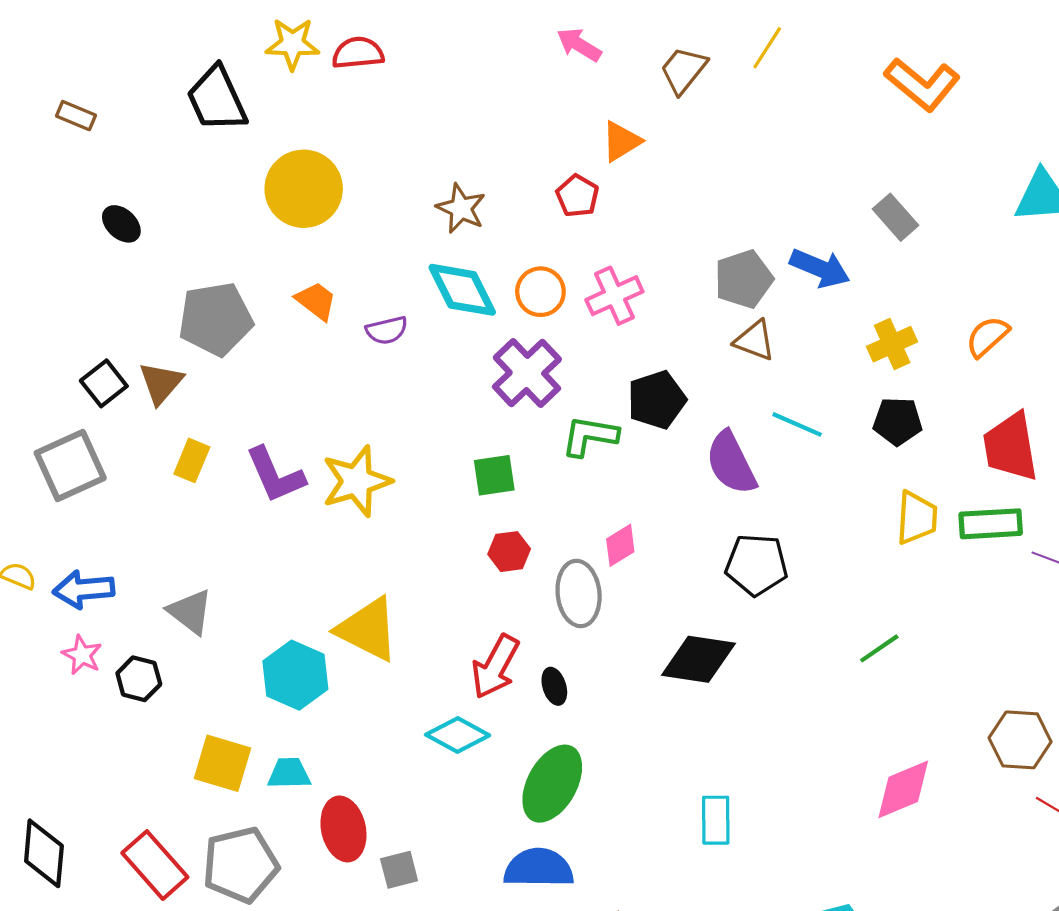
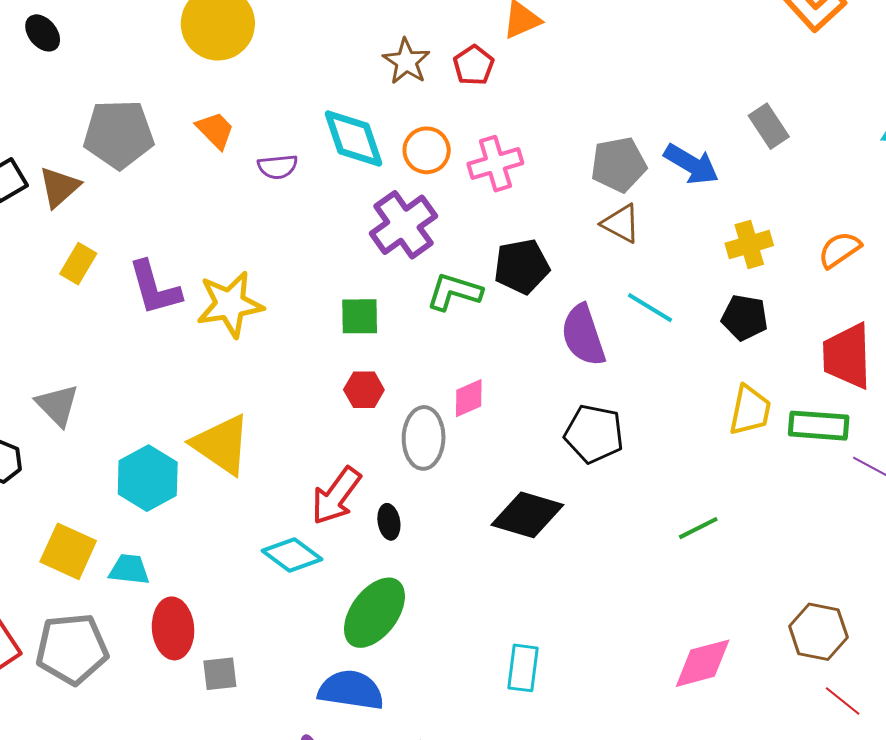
brown star: (461, 208) -> (406, 61), moved

